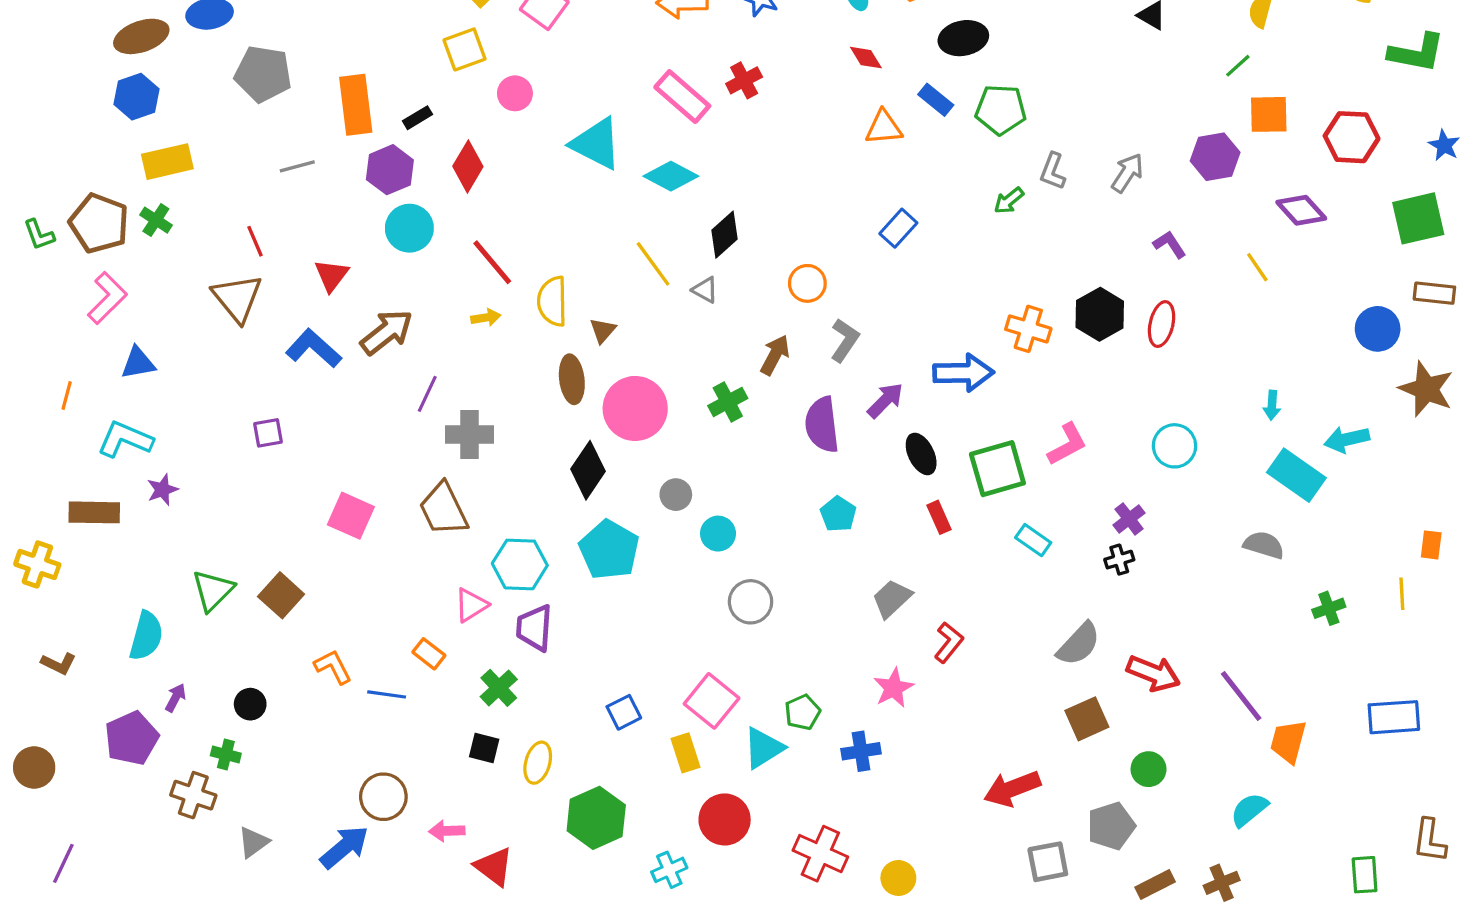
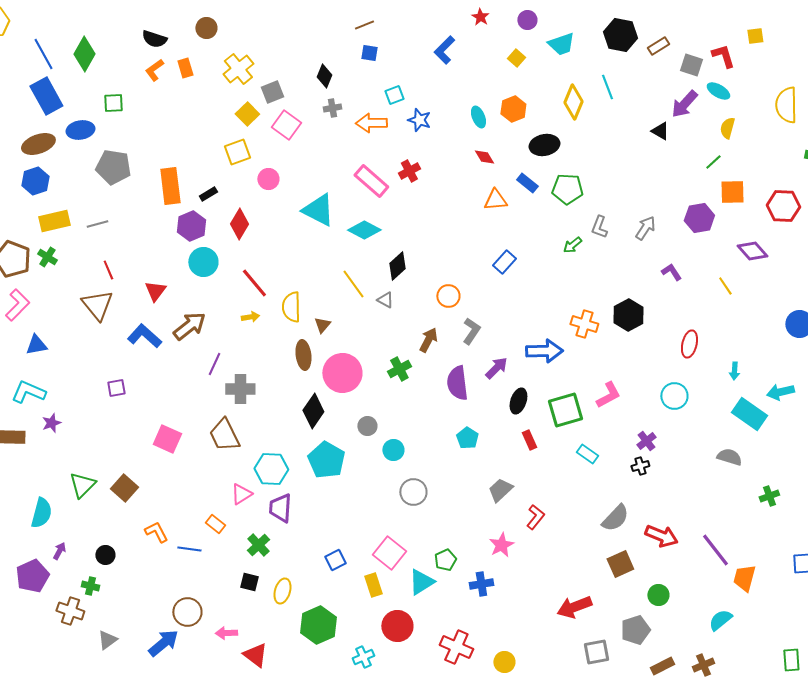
gray line: (297, 166) -> (97, 224), moved
red ellipse: (1162, 324) -> (689, 344), moved
black ellipse: (921, 454) -> (518, 401), turned 45

